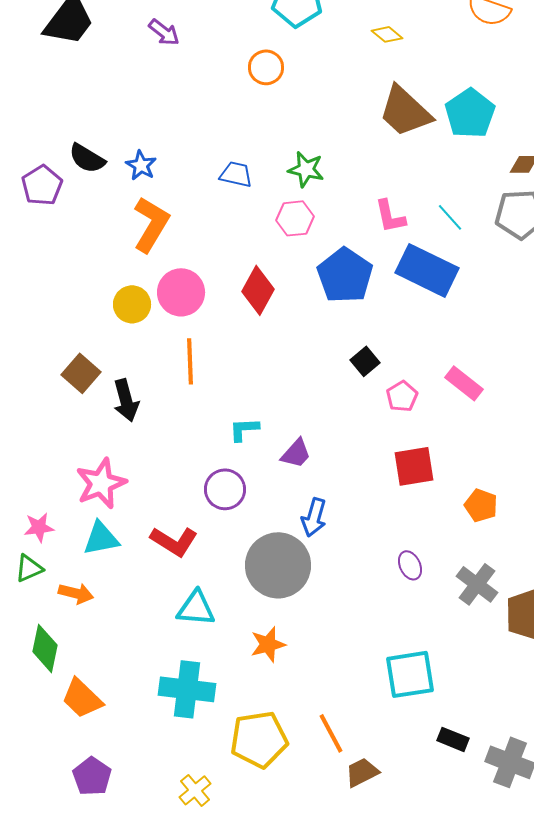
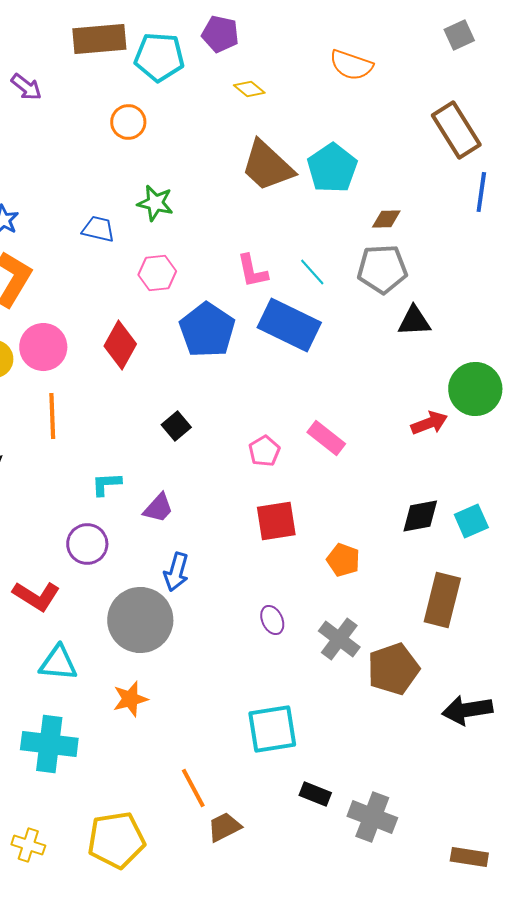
green star: (306, 169) -> (155, 203), moved
black square: (365, 361) -> (176, 426), moved
yellow pentagon: (259, 739) -> (116, 840), moved
yellow cross: (195, 790) -> (28, 845), moved, turned -32

